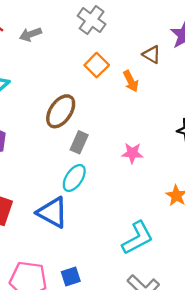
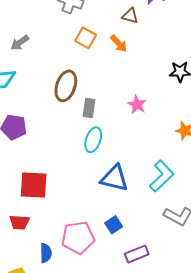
gray arrow: (30, 34) -> (20, 43), moved
pink star: (132, 153) -> (137, 105), turned -30
blue triangle: (52, 212) -> (114, 178), moved

